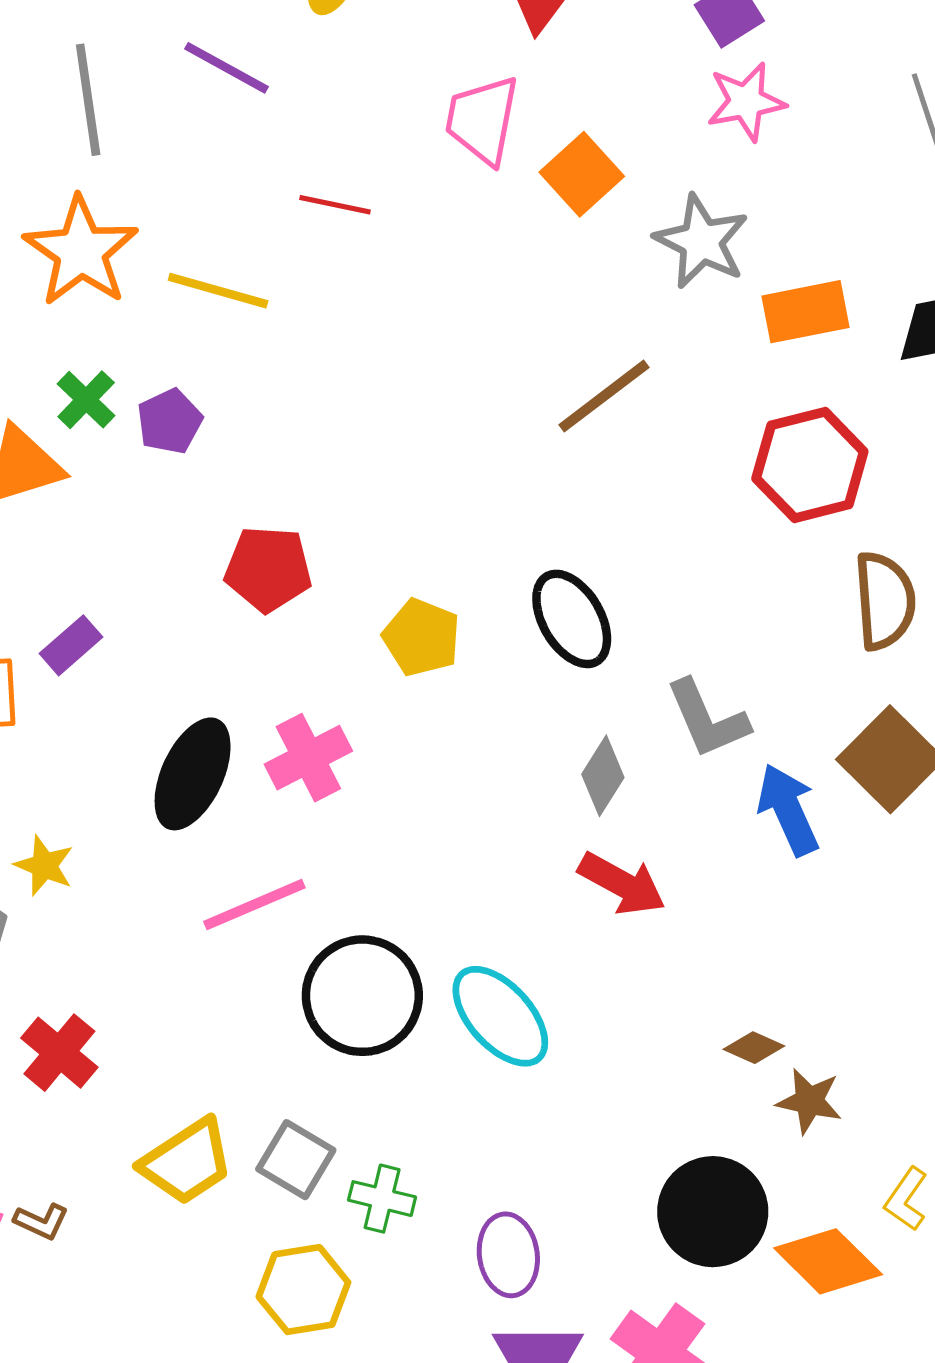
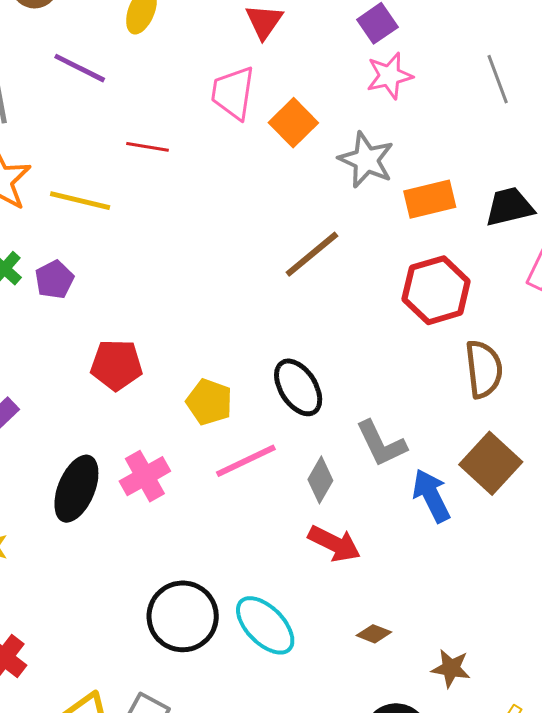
pink line: (254, 905) -> (246, 461), moved
brown diamond: (754, 1048) -> (374, 634), moved

